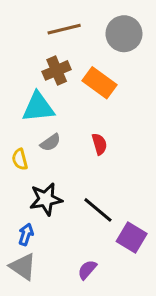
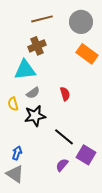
orange rectangle: (99, 83) -> (87, 54), moved
black star: (46, 199) -> (35, 116), moved
purple semicircle: (87, 270) -> (62, 165), moved

